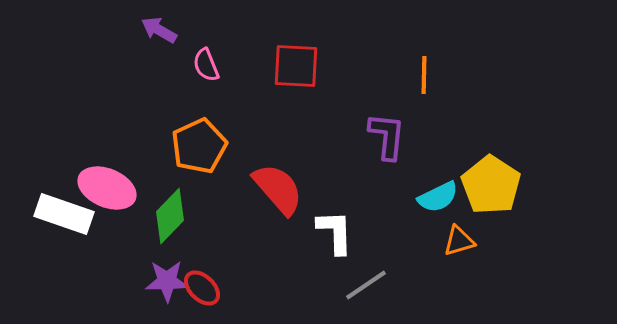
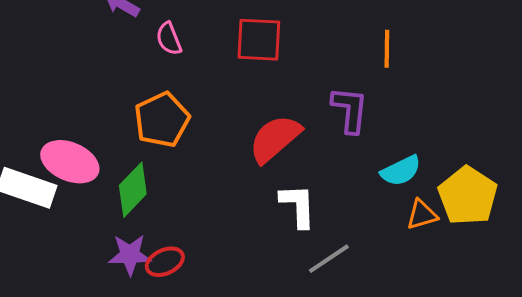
yellow pentagon: (491, 185) -> (468, 196), moved
red semicircle: (278, 189) -> (275, 139), moved, turned -90
red ellipse: (202, 288) -> (165, 262), turned -69

